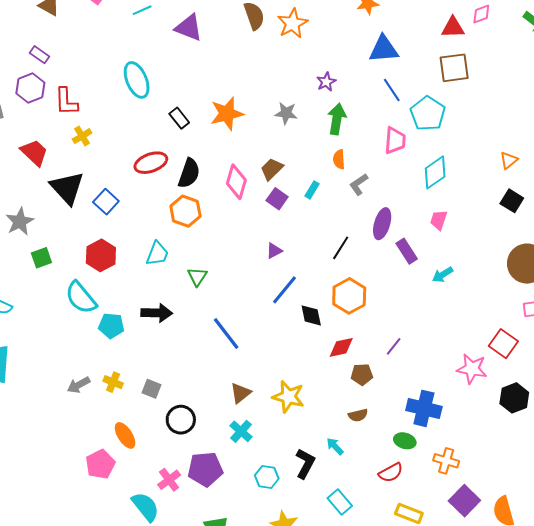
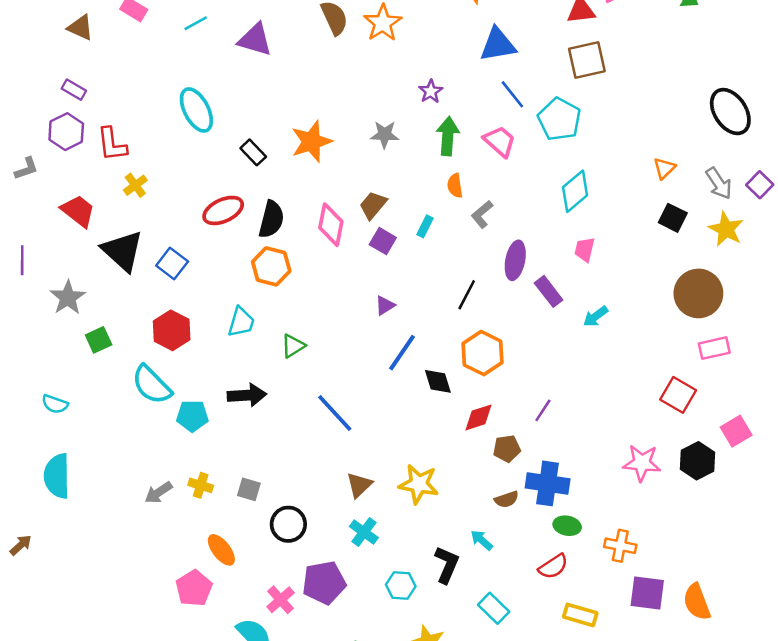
pink trapezoid: (395, 141) -> (500, 141), moved, turned -48
green triangle: (197, 277) -> (293, 346), turned 30
pink star: (472, 369) -> (642, 463), moved
blue cross: (424, 408) -> (548, 483), moved
purple square: (464, 501) -> (647, 593), turned -32

